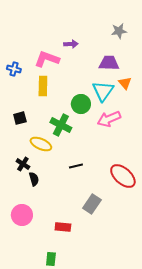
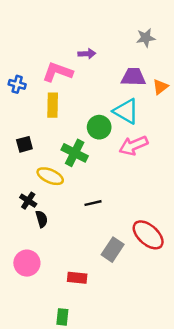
orange triangle: (125, 83) -> (160, 87), moved, turned 32
cyan triangle: (103, 91) -> (126, 111), turned -35
red ellipse: (123, 176) -> (148, 235), moved

